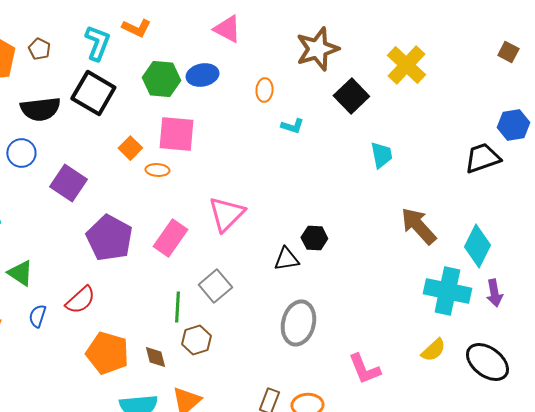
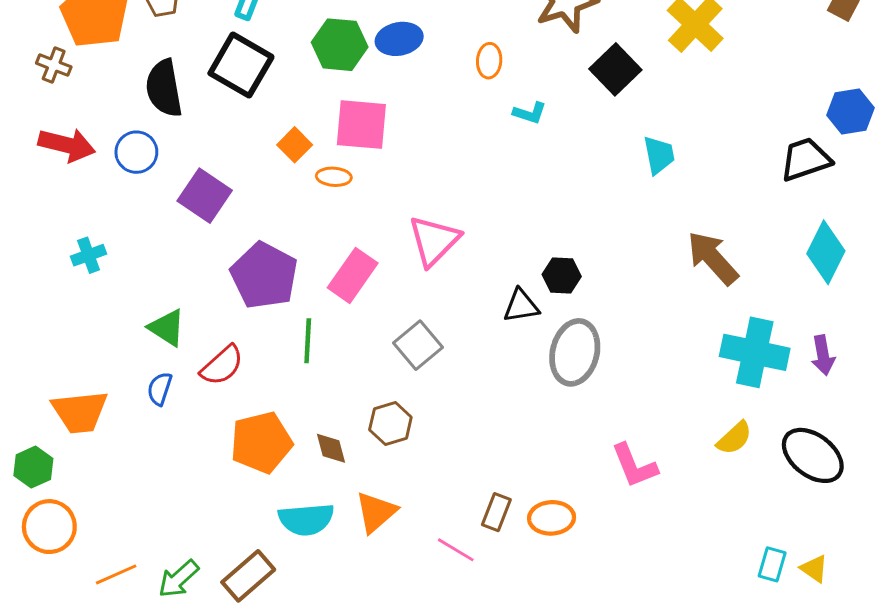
black semicircle: (40, 109) -> (164, 88), turned 87
cyan diamond: (477, 246) -> (826, 252), moved
green triangle: (20, 273) -> (167, 328), moved
green line: (177, 307) -> (308, 341), moved
gray ellipse: (298, 323) -> (575, 352), moved
orange pentagon: (107, 353) -> (261, 442), turned -30

